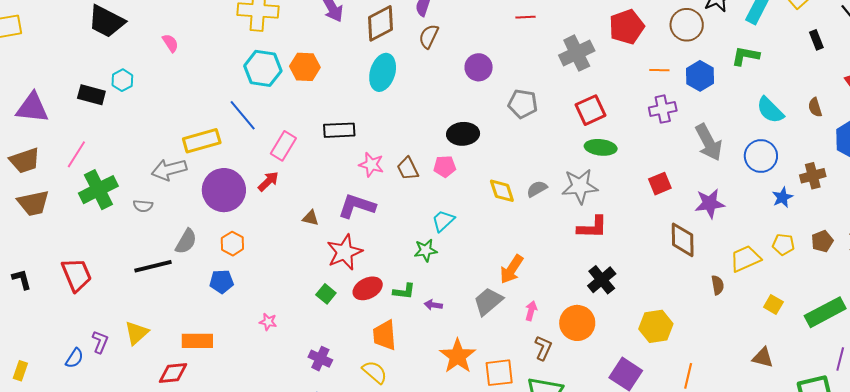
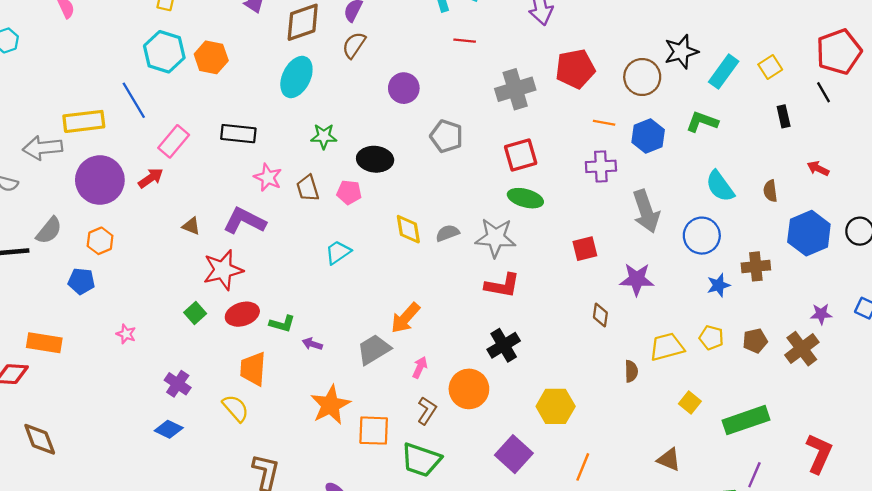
brown diamond: (683, 240) -> (600, 315), size x0.6
green star: (426, 250) -> (324, 136), moved

